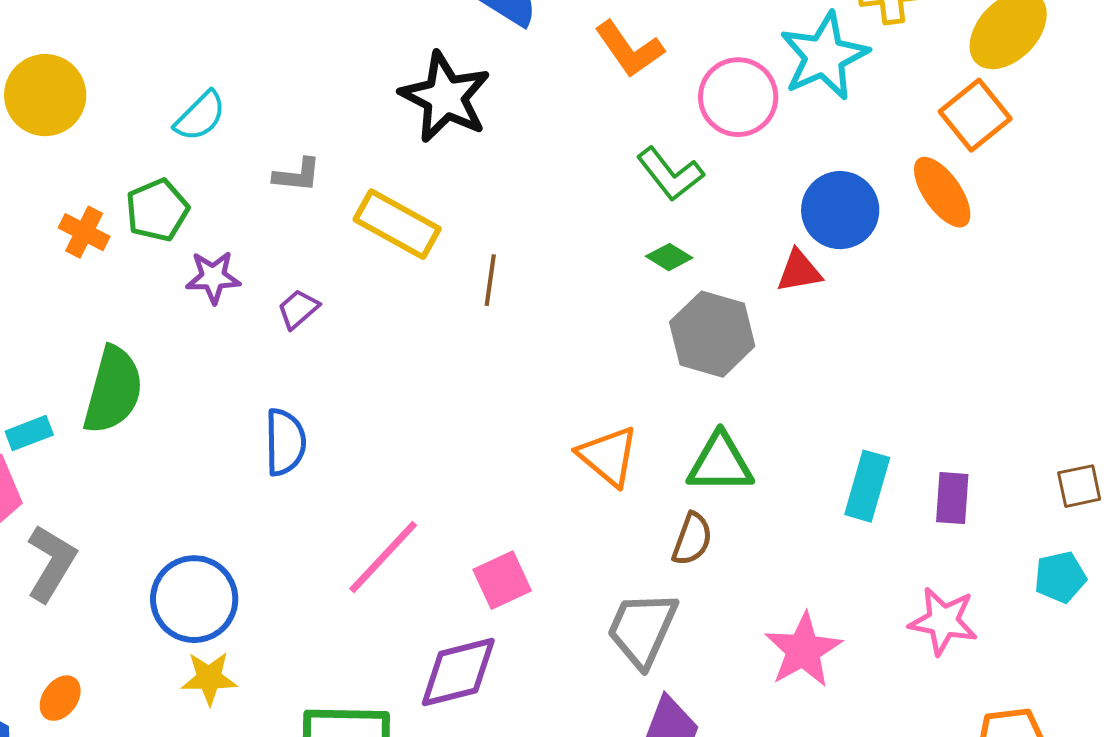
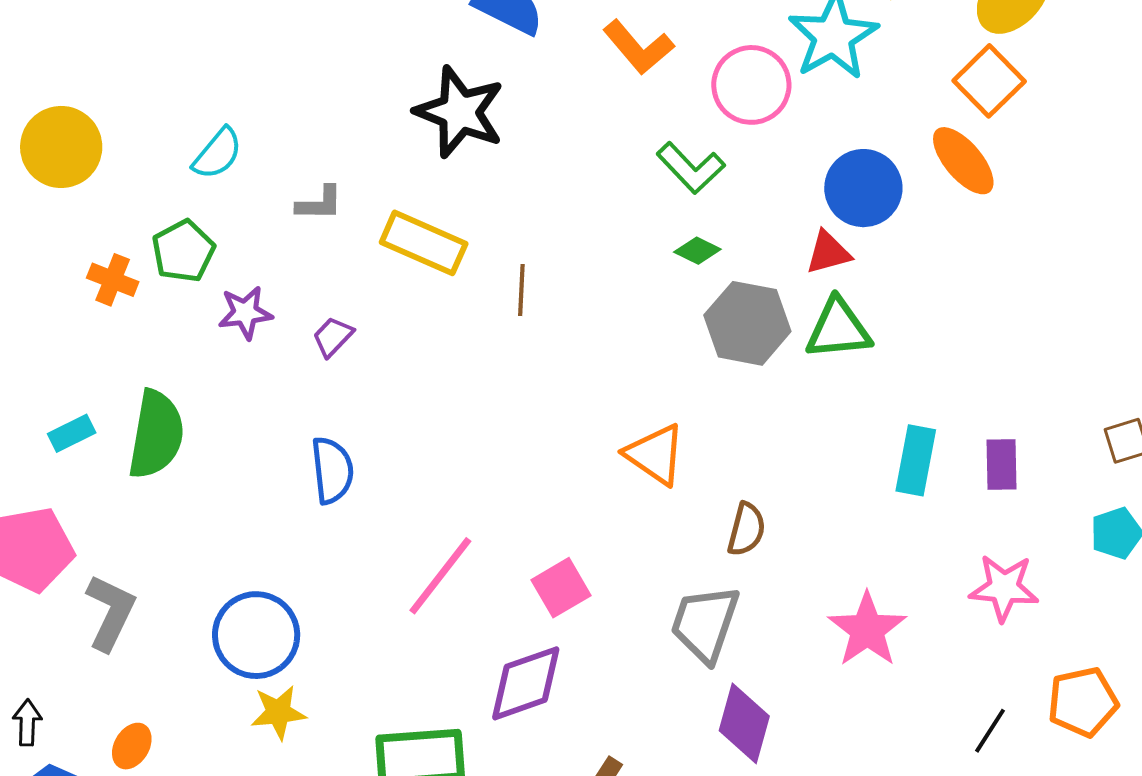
cyan rectangle: (29, 433) -> (72, 433), moved
green triangle: (720, 463) -> (838, 329), moved

